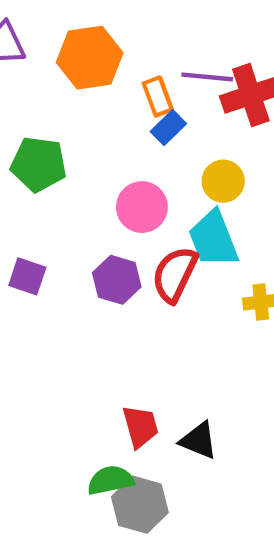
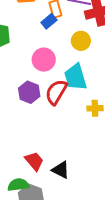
blue rectangle: (168, 128) -> (49, 21), moved
yellow circle: (223, 181) -> (81, 41), moved
red trapezoid: (140, 426) -> (34, 161), turned -30

